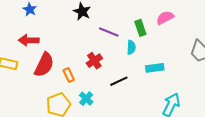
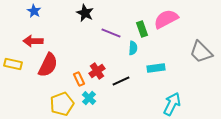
pink semicircle: (165, 18) -> (166, 19), size x1.4
red cross: (94, 61) -> (97, 71), moved
orange rectangle: (69, 75) -> (79, 79), moved

